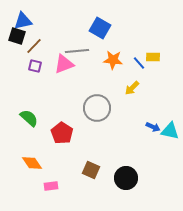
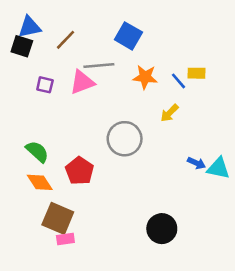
brown line: (34, 46) -> (65, 40), moved
orange diamond: (32, 163) -> (40, 182), moved
brown square: (91, 170) -> (58, 218), moved, size x1.4

